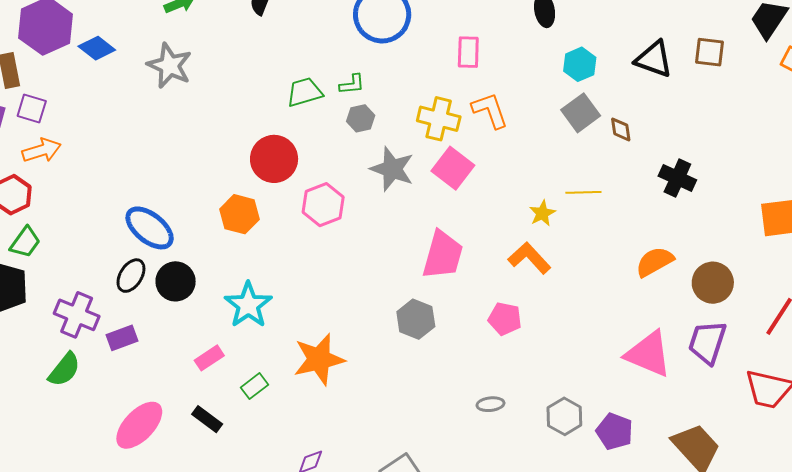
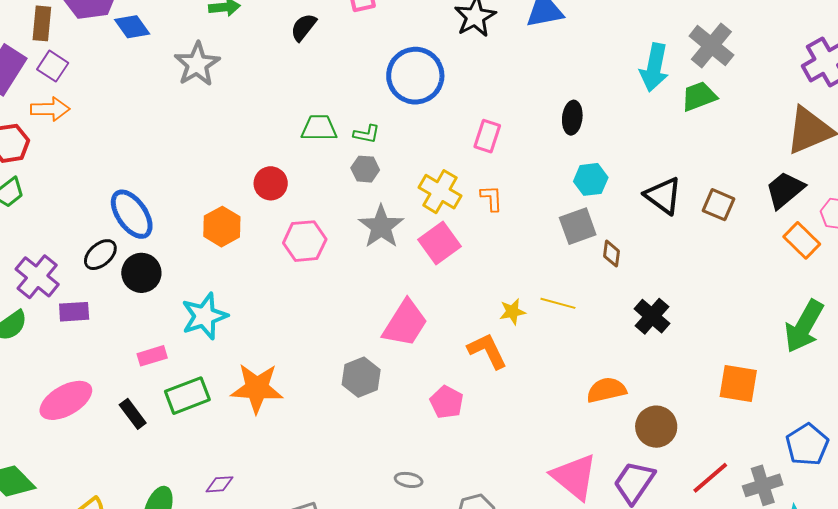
orange L-shape: (490, 110) -> (492, 198), size x0.7
red circle: (274, 159) -> (271, 183), size x0.7
green rectangle: (254, 386) -> (187, 396), size x1.6

